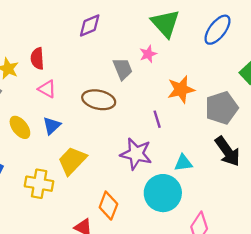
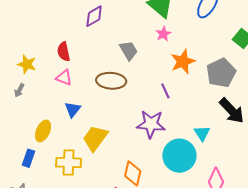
pink star: (148, 54) -> (163, 34), moved
red semicircle: (37, 59) -> (64, 52), moved
yellow ellipse: (20, 127) -> (43, 131), moved, turned 70
cyan triangle: (183, 163) -> (202, 133), moved, turned -48

